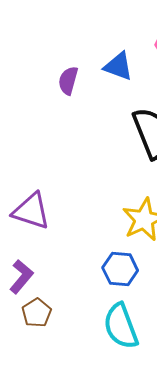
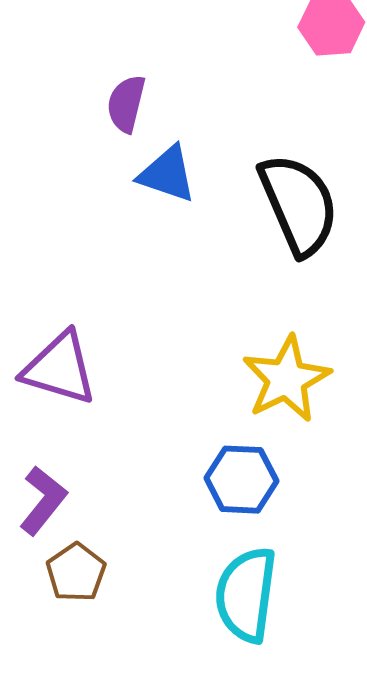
blue triangle: (118, 66) -> (167, 174), moved
cyan semicircle: (121, 326) -> (246, 595), turned 30

